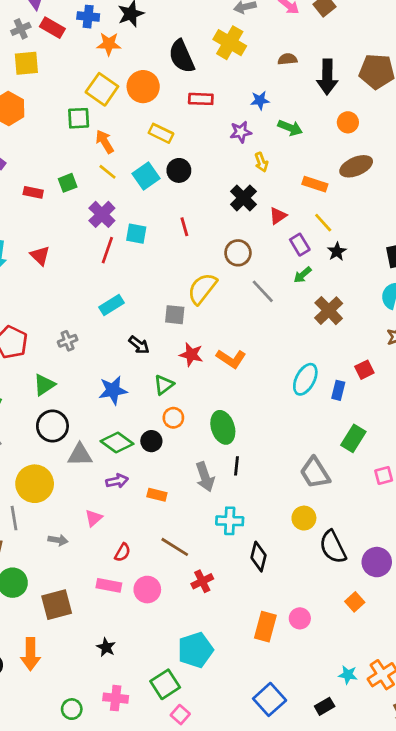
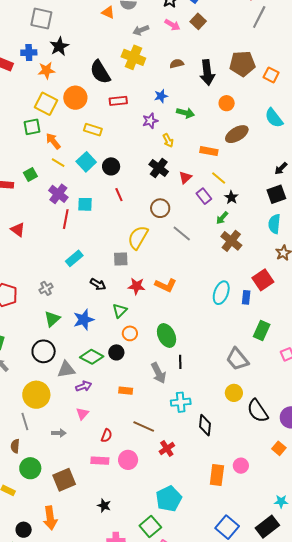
black circle: (179, 170) -> (111, 166), moved
green arrow: (303, 275) -> (222, 218), moved
red square: (364, 370) -> (263, 280), size x1.5
green triangle: (44, 385) -> (52, 319), moved
purple arrow: (117, 481) -> (84, 386), moved
black rectangle: (325, 706) -> (267, 527), size x1.6

